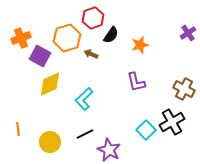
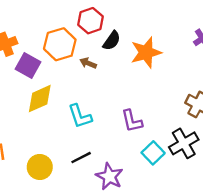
orange star: (140, 45) -> (146, 53), size x1.5
purple L-shape: (136, 82) -> (132, 121), moved
cyan L-shape: (84, 99) -> (80, 116), turned -65

